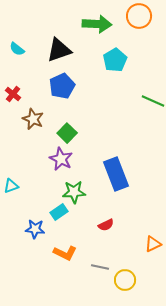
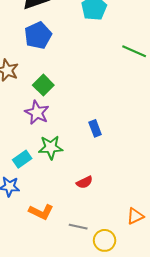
blue rectangle: (116, 174) -> (95, 128), size x0.5
cyan rectangle: (59, 212) -> (22, 159), moved
orange triangle: (153, 244) -> (135, 216), moved

